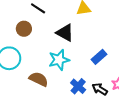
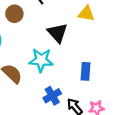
blue rectangle: (99, 57) -> (85, 71), turned -63

